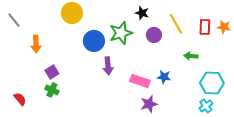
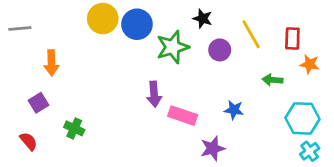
gray line: (14, 20) -> (20, 29), turned -56
orange star: (224, 27) -> (310, 64), moved
blue circle: (94, 41) -> (137, 24), moved
purple square: (52, 72) -> (39, 103), moved
pink rectangle: (140, 81) -> (183, 116), moved
cyan cross: (206, 106) -> (310, 151), moved

